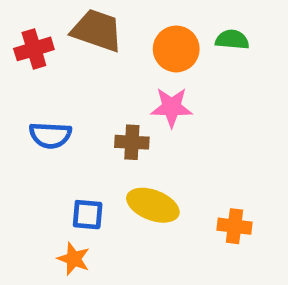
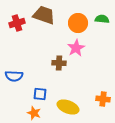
pink star: (172, 107) -> (76, 48), turned -30
blue semicircle: (50, 135) -> (14, 76), moved
yellow ellipse: (153, 205) -> (68, 107), moved

